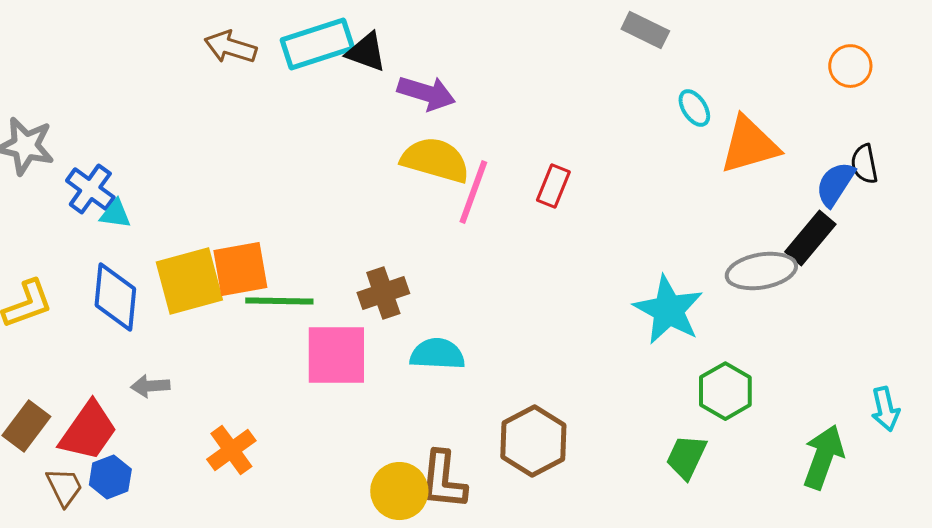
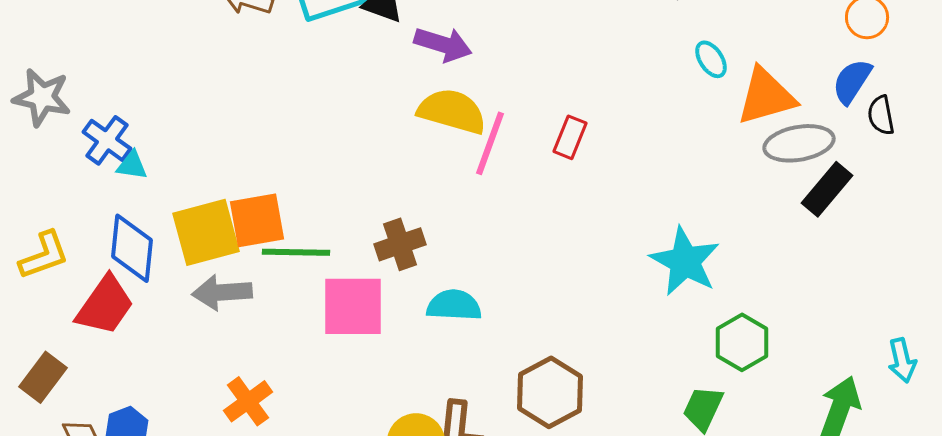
blue semicircle: (835, 184) -> (852, 81), moved
gray ellipse: (761, 271) -> (799, 143), moved
gray arrow: (150, 386) -> (222, 292), moved, size x1.5
red trapezoid: (88, 431) -> (105, 305), moved

